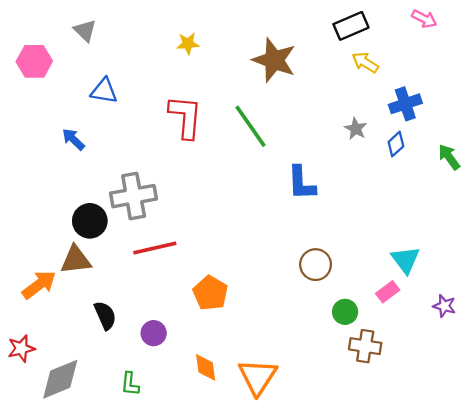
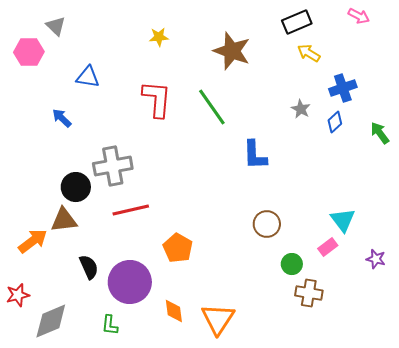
gray triangle: (85, 31) -> (56, 26), moved
purple circle: (154, 333) -> (130, 282), size x2.0

